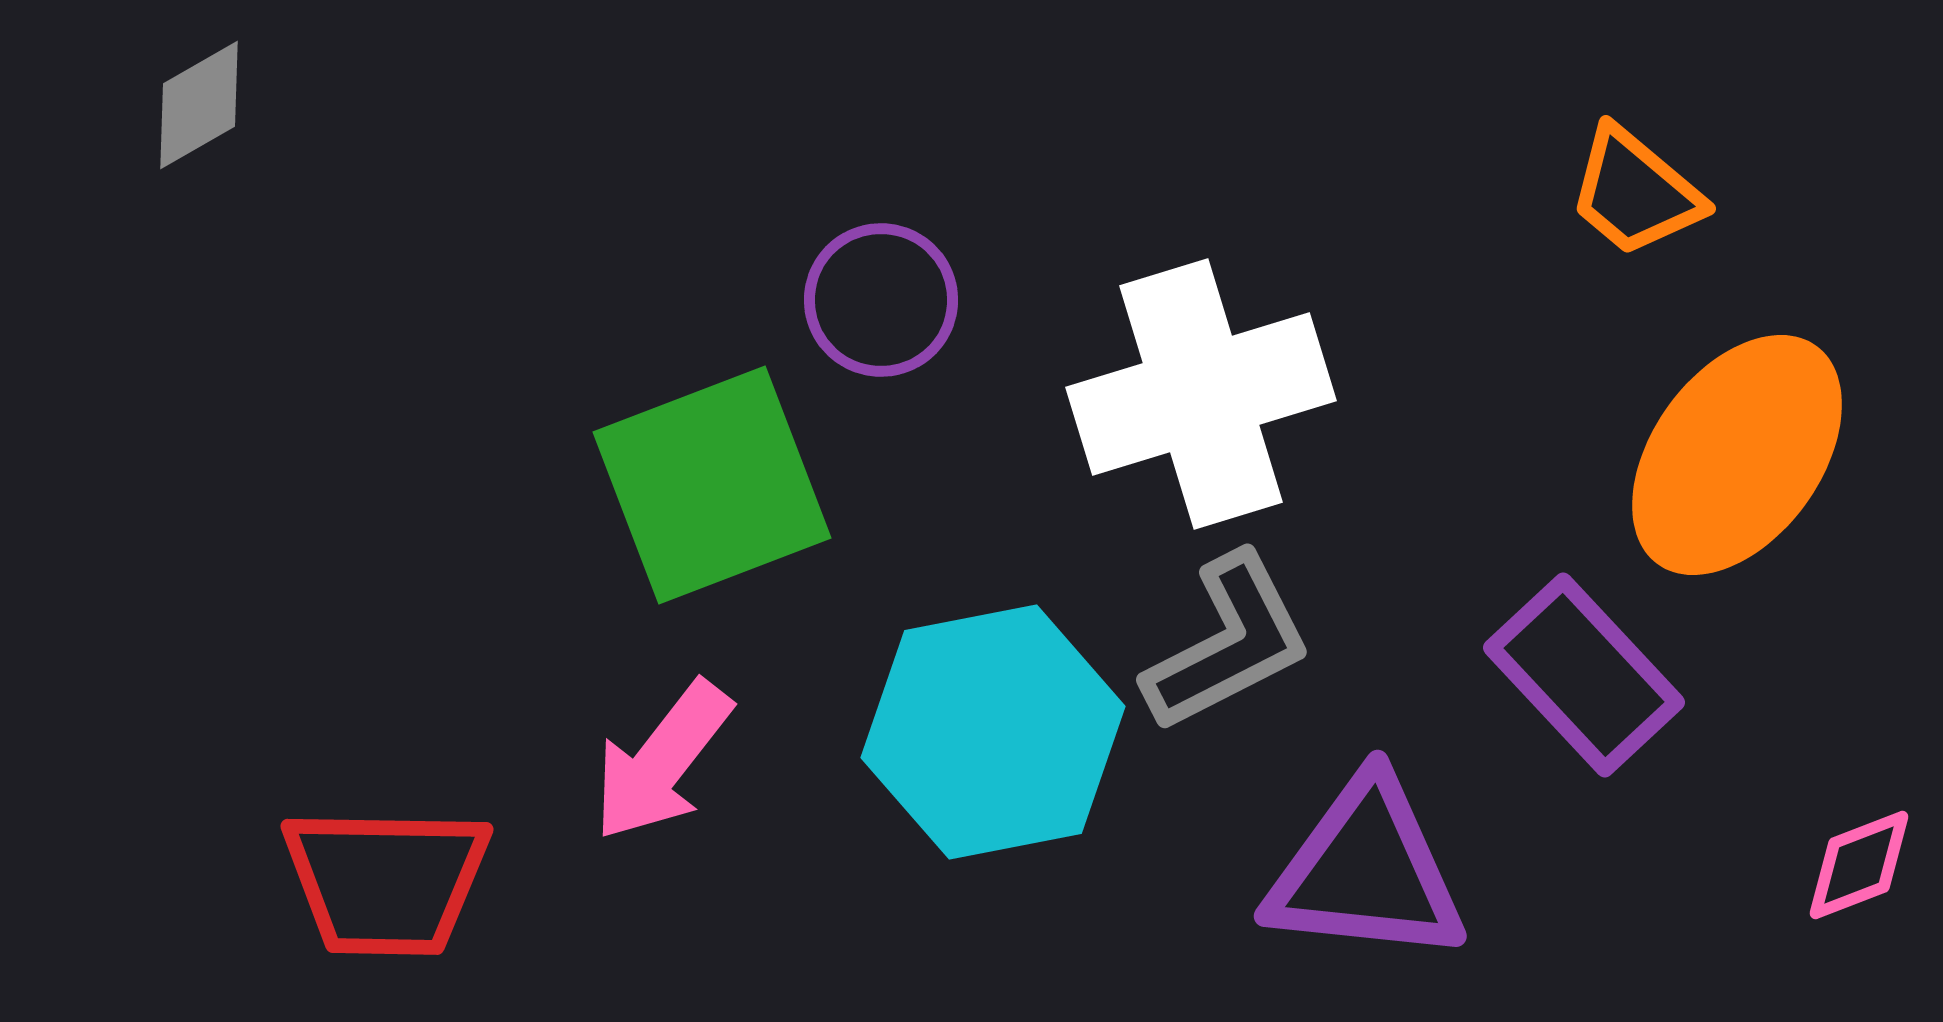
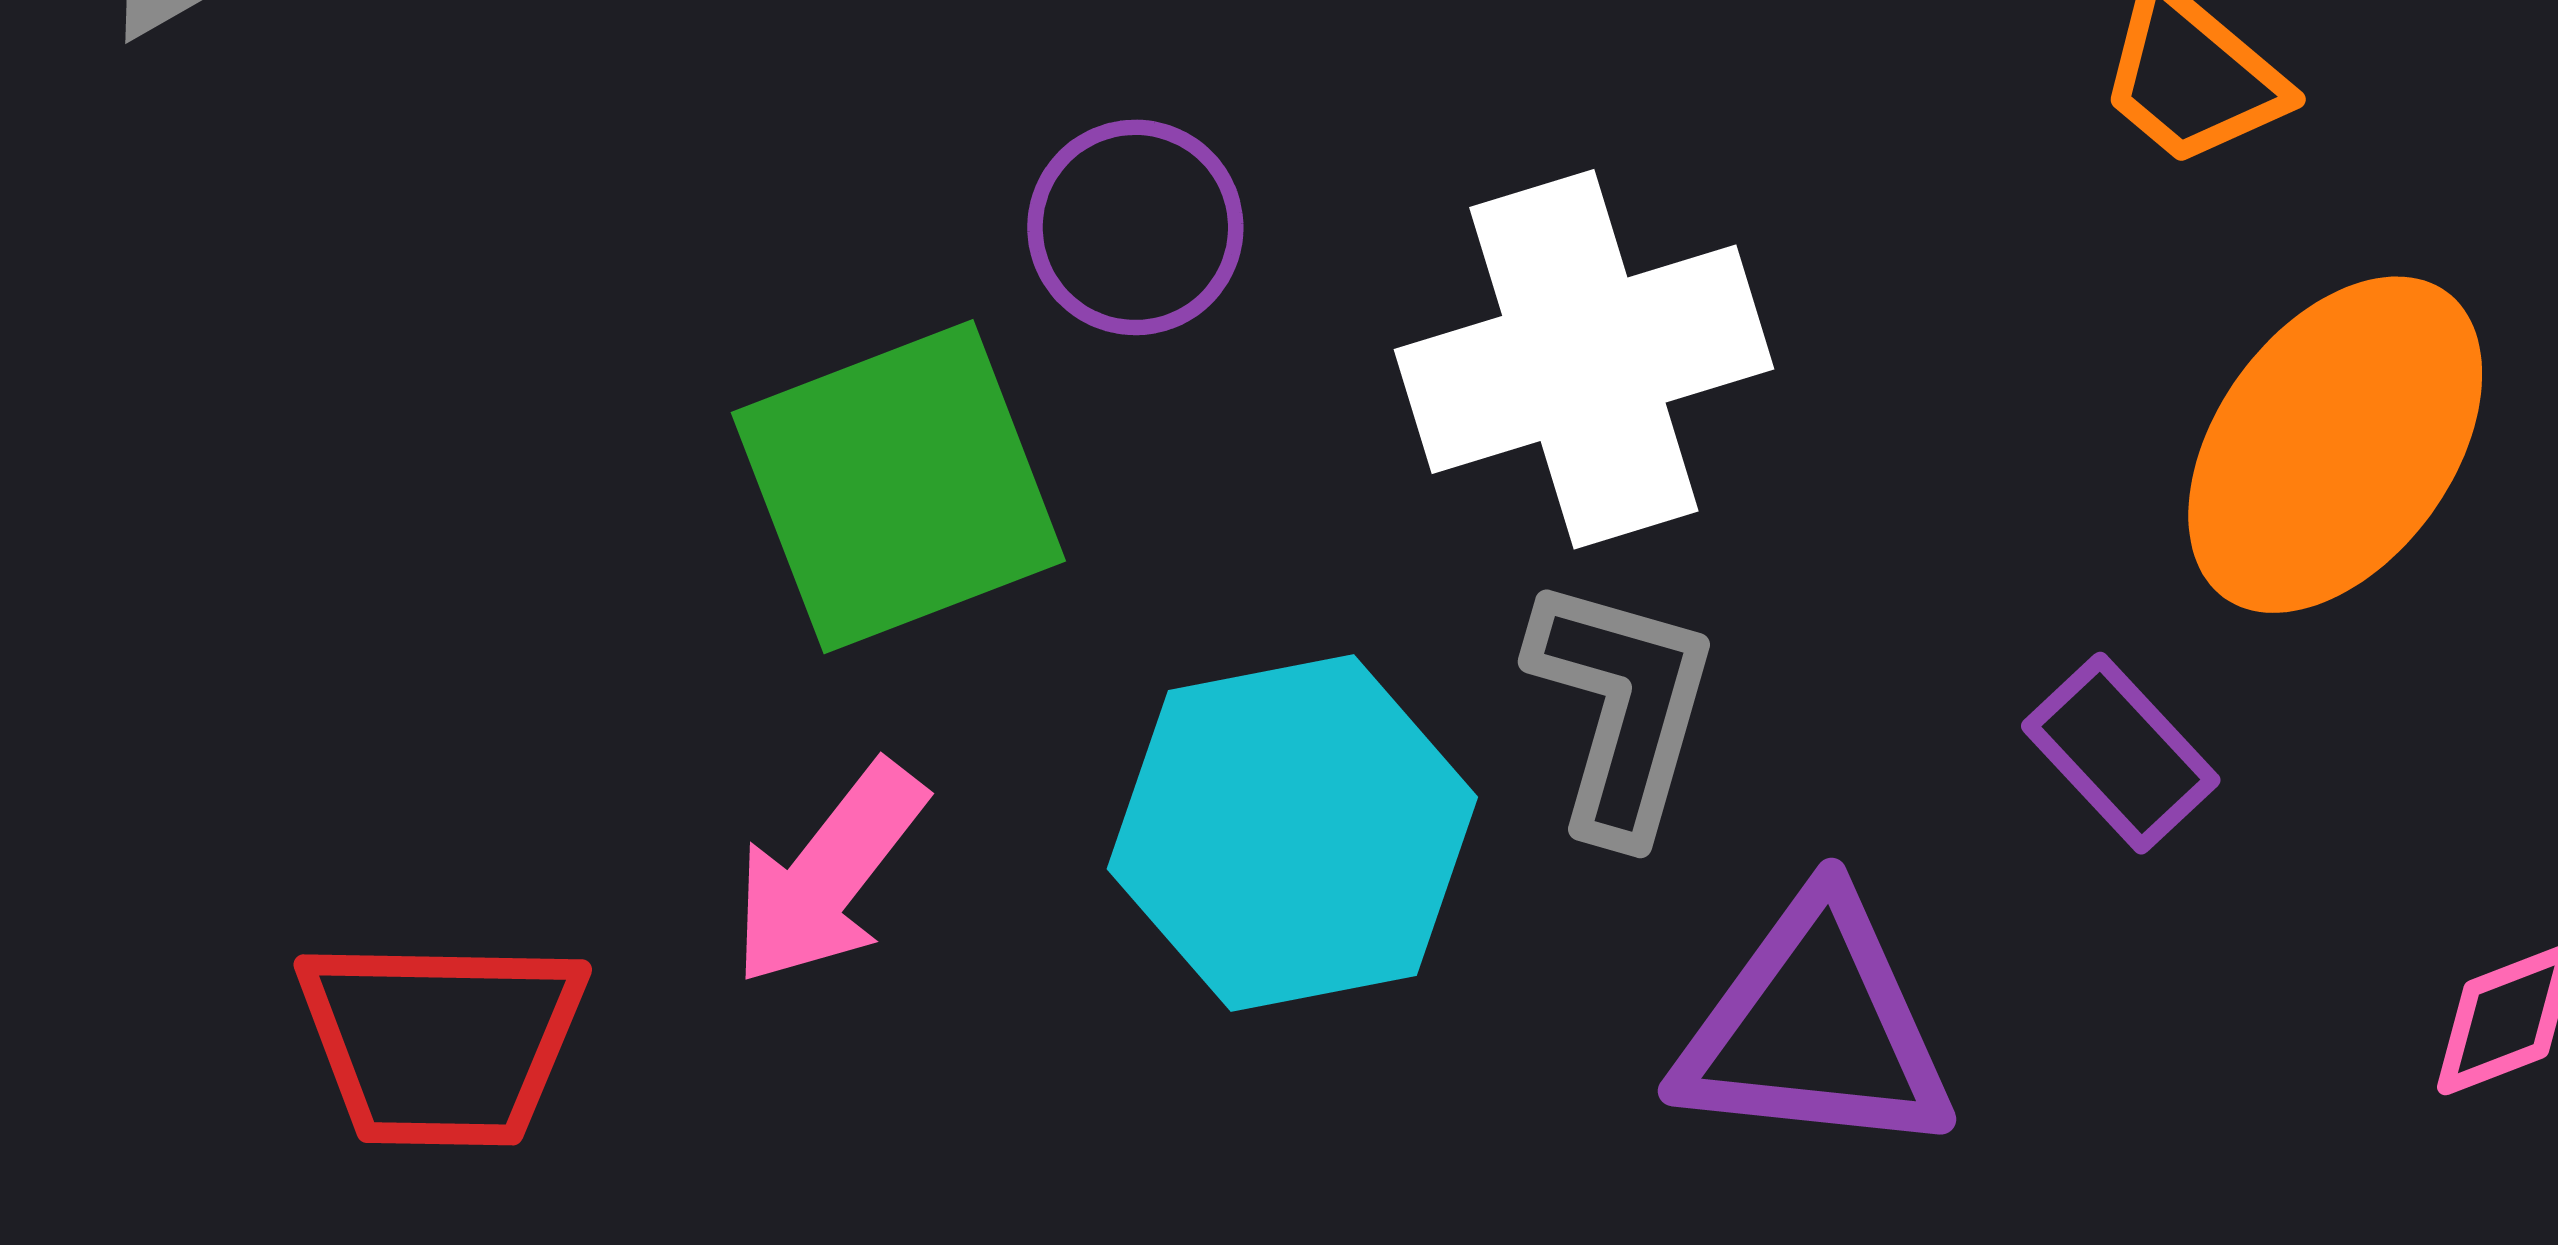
gray L-shape: (1228, 643) -> (1622, 708), turned -47
purple rectangle: (1584, 675) -> (2121, 753), size x0.7

